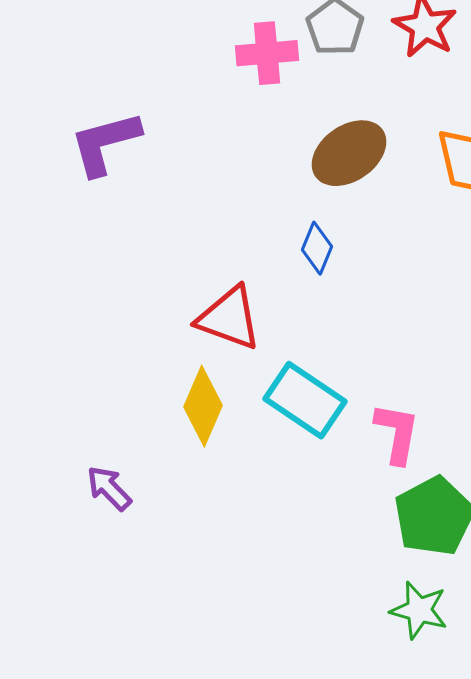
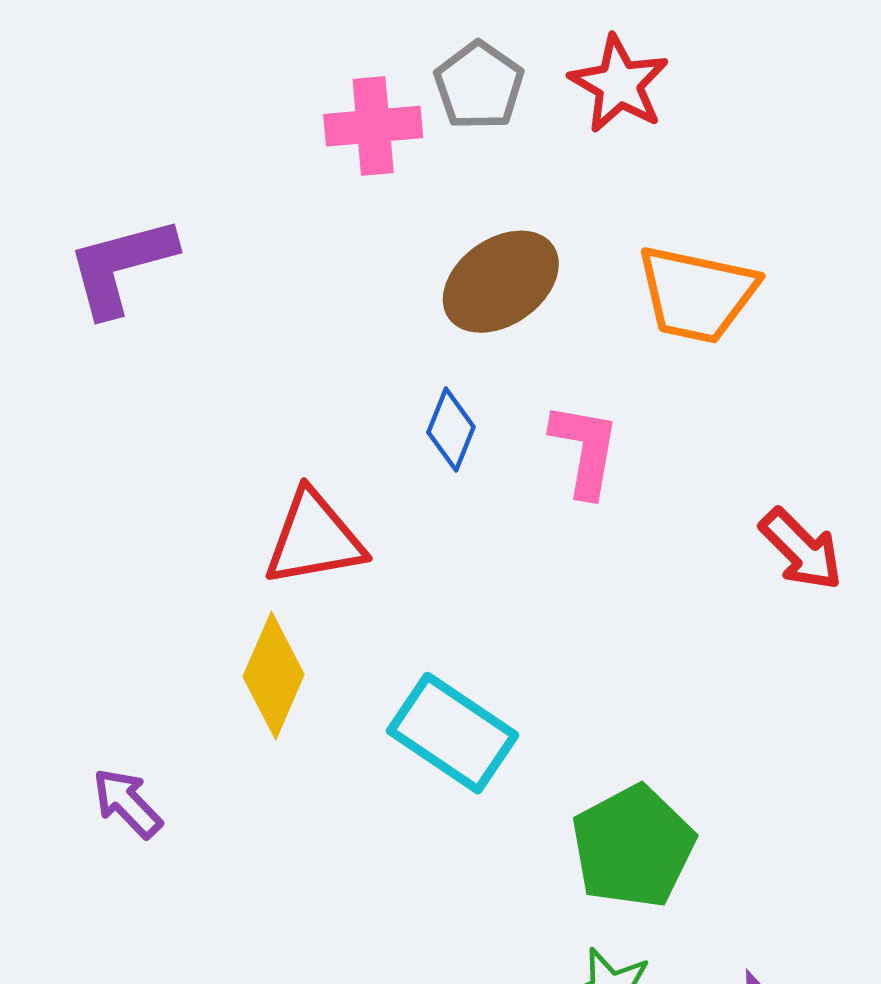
red triangle: (229, 318) -> (314, 538), turned -30
cyan rectangle: (305, 400) -> (453, 733), moved
pink L-shape: (397, 433) -> (585, 450), moved

